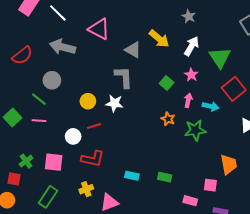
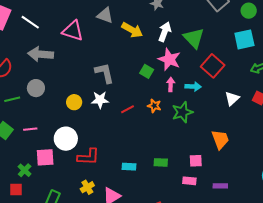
gray triangle: (133, 50) -> (105, 15), moved
pink star: (191, 75) -> (169, 59), size x1.6
green line: (39, 99) -> (12, 99), moved, turned -42
red line: (94, 126) -> (128, 109), moved
white circle: (73, 136) -> (66, 139), size x1.5
pink square: (54, 162) -> (45, 157), moved
pink square: (210, 185) -> (196, 161), moved

